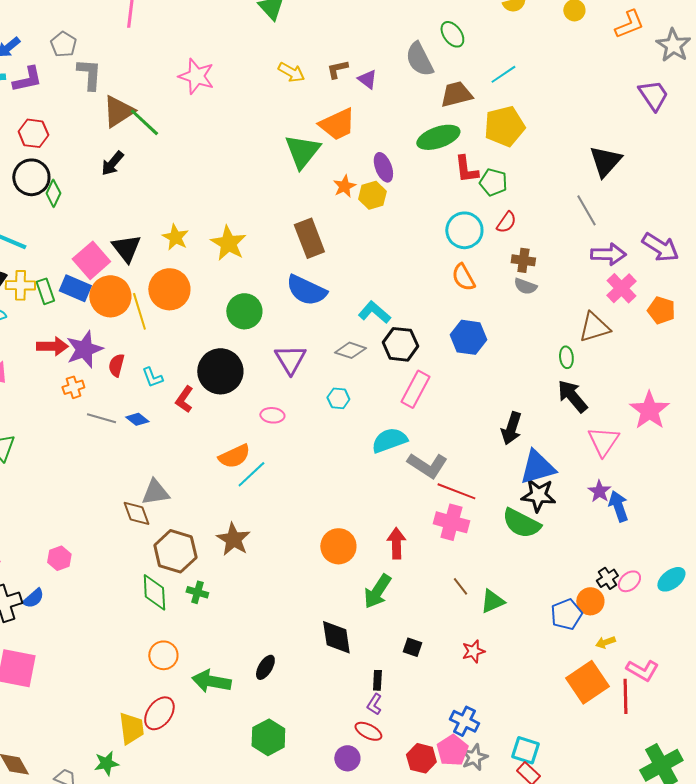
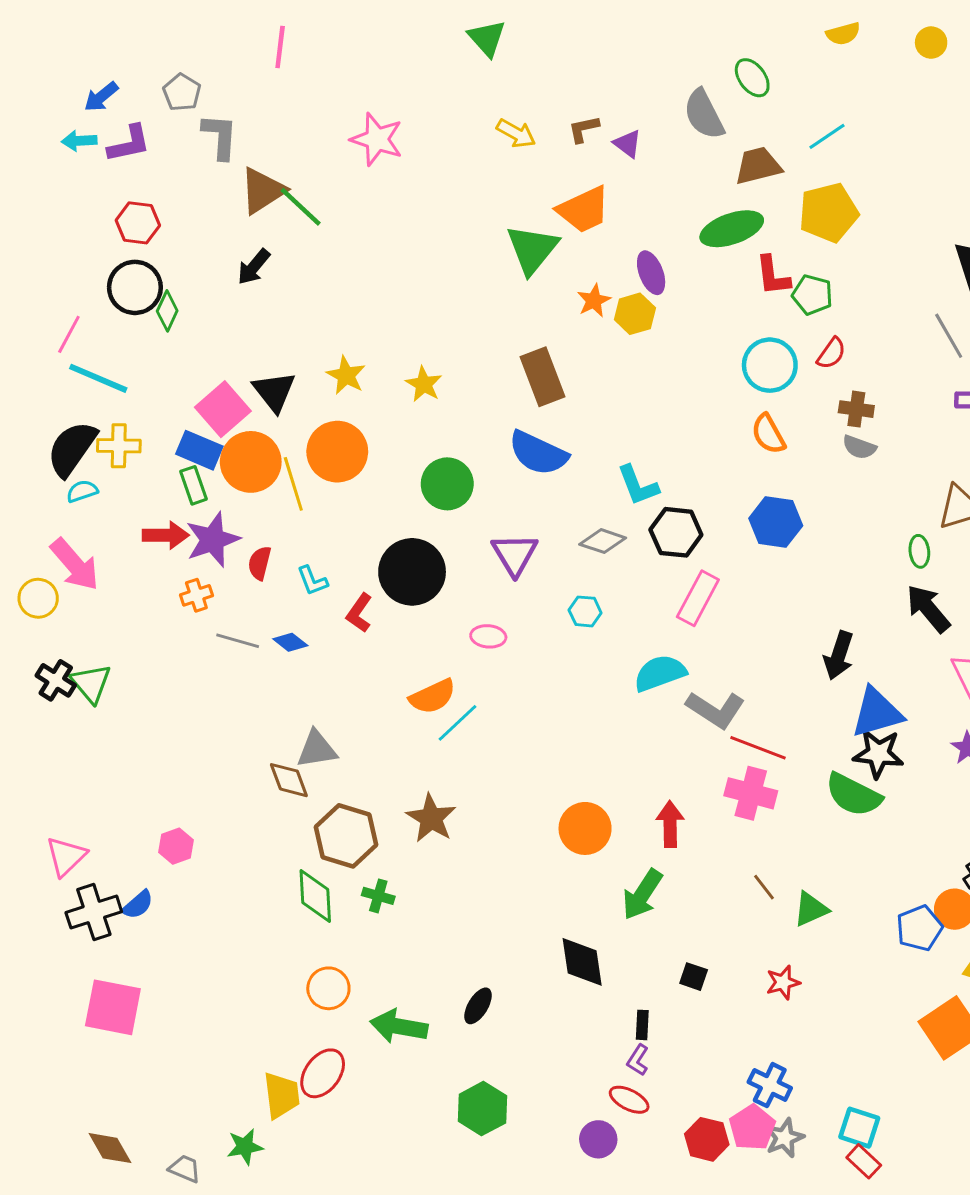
yellow star: (228, 243) -> (424, 384), size x0.7
green rectangle: (45, 291) -> (194, 485), moved
cyan L-shape: (374, 312) -> (638, 485), turned -152

